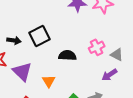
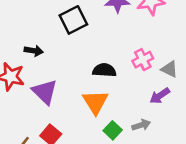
black square: (40, 36) -> (73, 20), moved
orange triangle: (49, 81) -> (95, 102), moved, size x1.5

